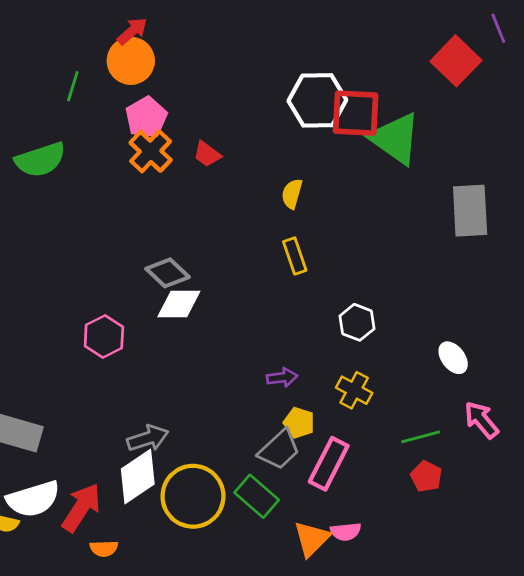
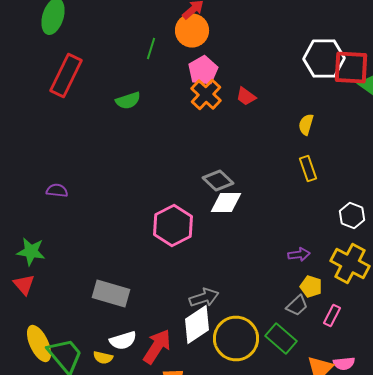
green semicircle: (40, 160) -> (128, 100), size x0.7
pink hexagon: (104, 336) -> (173, 226), size x1.4
yellow cross: (354, 390) -> (350, 264), size x1.5
gray trapezoid: (279, 450) -> (297, 306), size x0.7
pink rectangle: (329, 464) -> (332, 316), size x0.6
white semicircle: (33, 499) -> (123, 340), size x0.7

